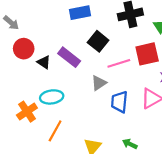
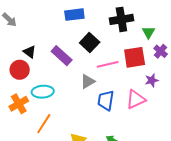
red circle: (24, 49) -> (20, 70), moved
black triangle: (44, 62) -> (30, 52), moved

